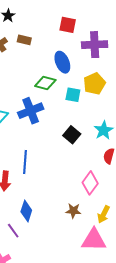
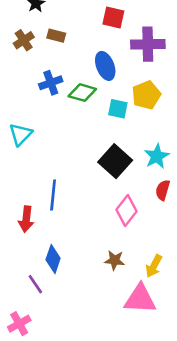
blue cross: (31, 111) -> (51, 83), moved, size x0.7
black square: (72, 135) -> (115, 161), size x1.4
pink diamond: (90, 183) -> (127, 210), moved

